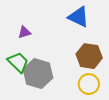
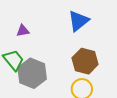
blue triangle: (79, 17) -> (79, 21), turned 50

